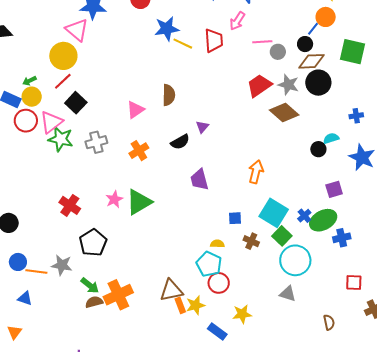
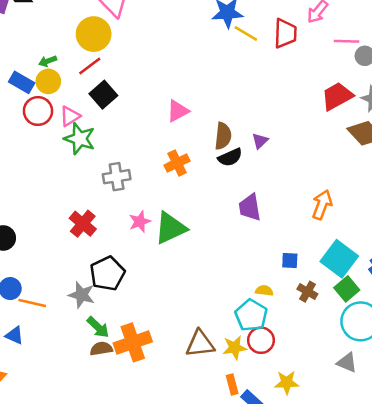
brown semicircle: (169, 95) -> (223, 136), moved
pink triangle: (51, 122) -> (70, 116), size x0.7
gray cross: (96, 142) -> (117, 177), moved
gray star: (62, 265) -> (82, 295), moved
orange rectangle: (180, 305) -> (232, 385), moved
yellow star: (195, 305) -> (235, 348), moved

